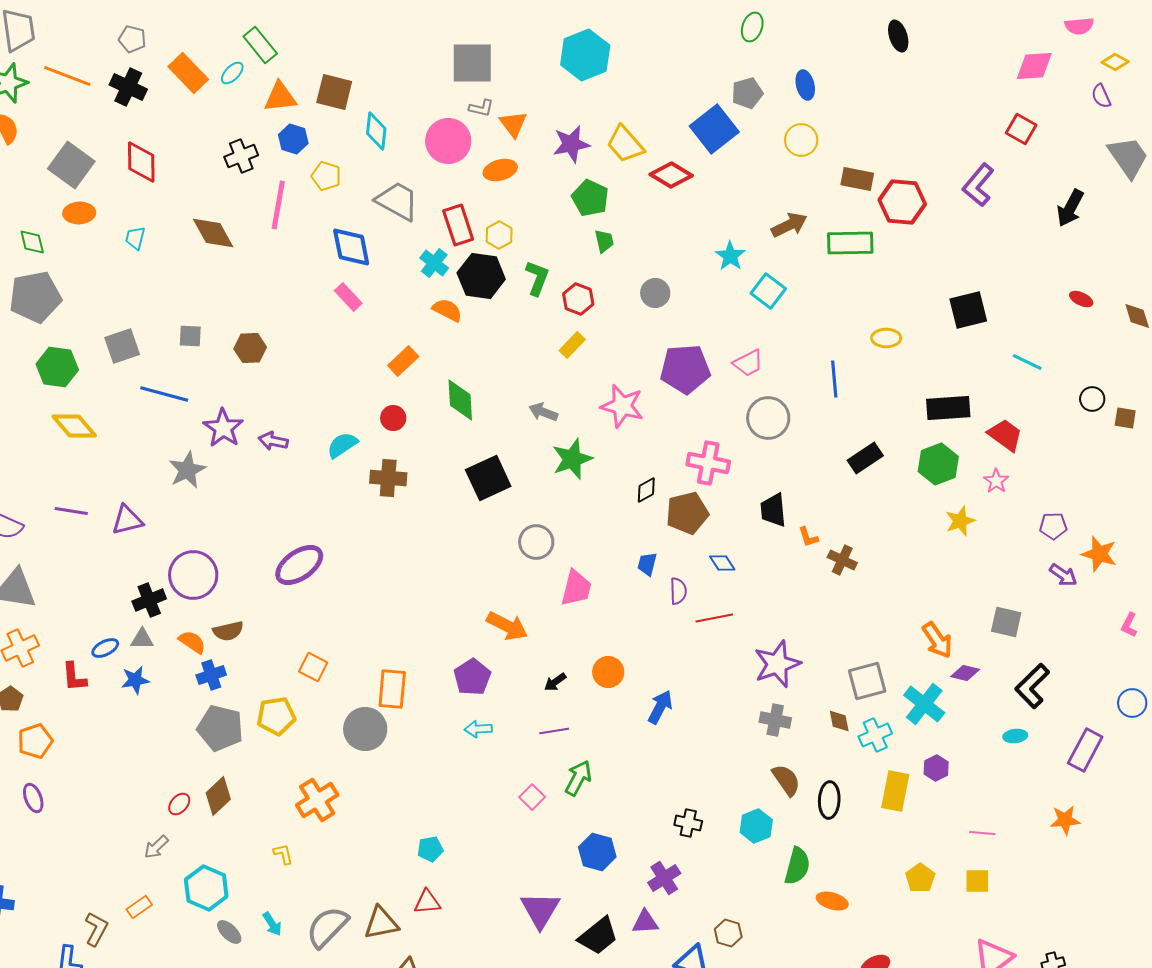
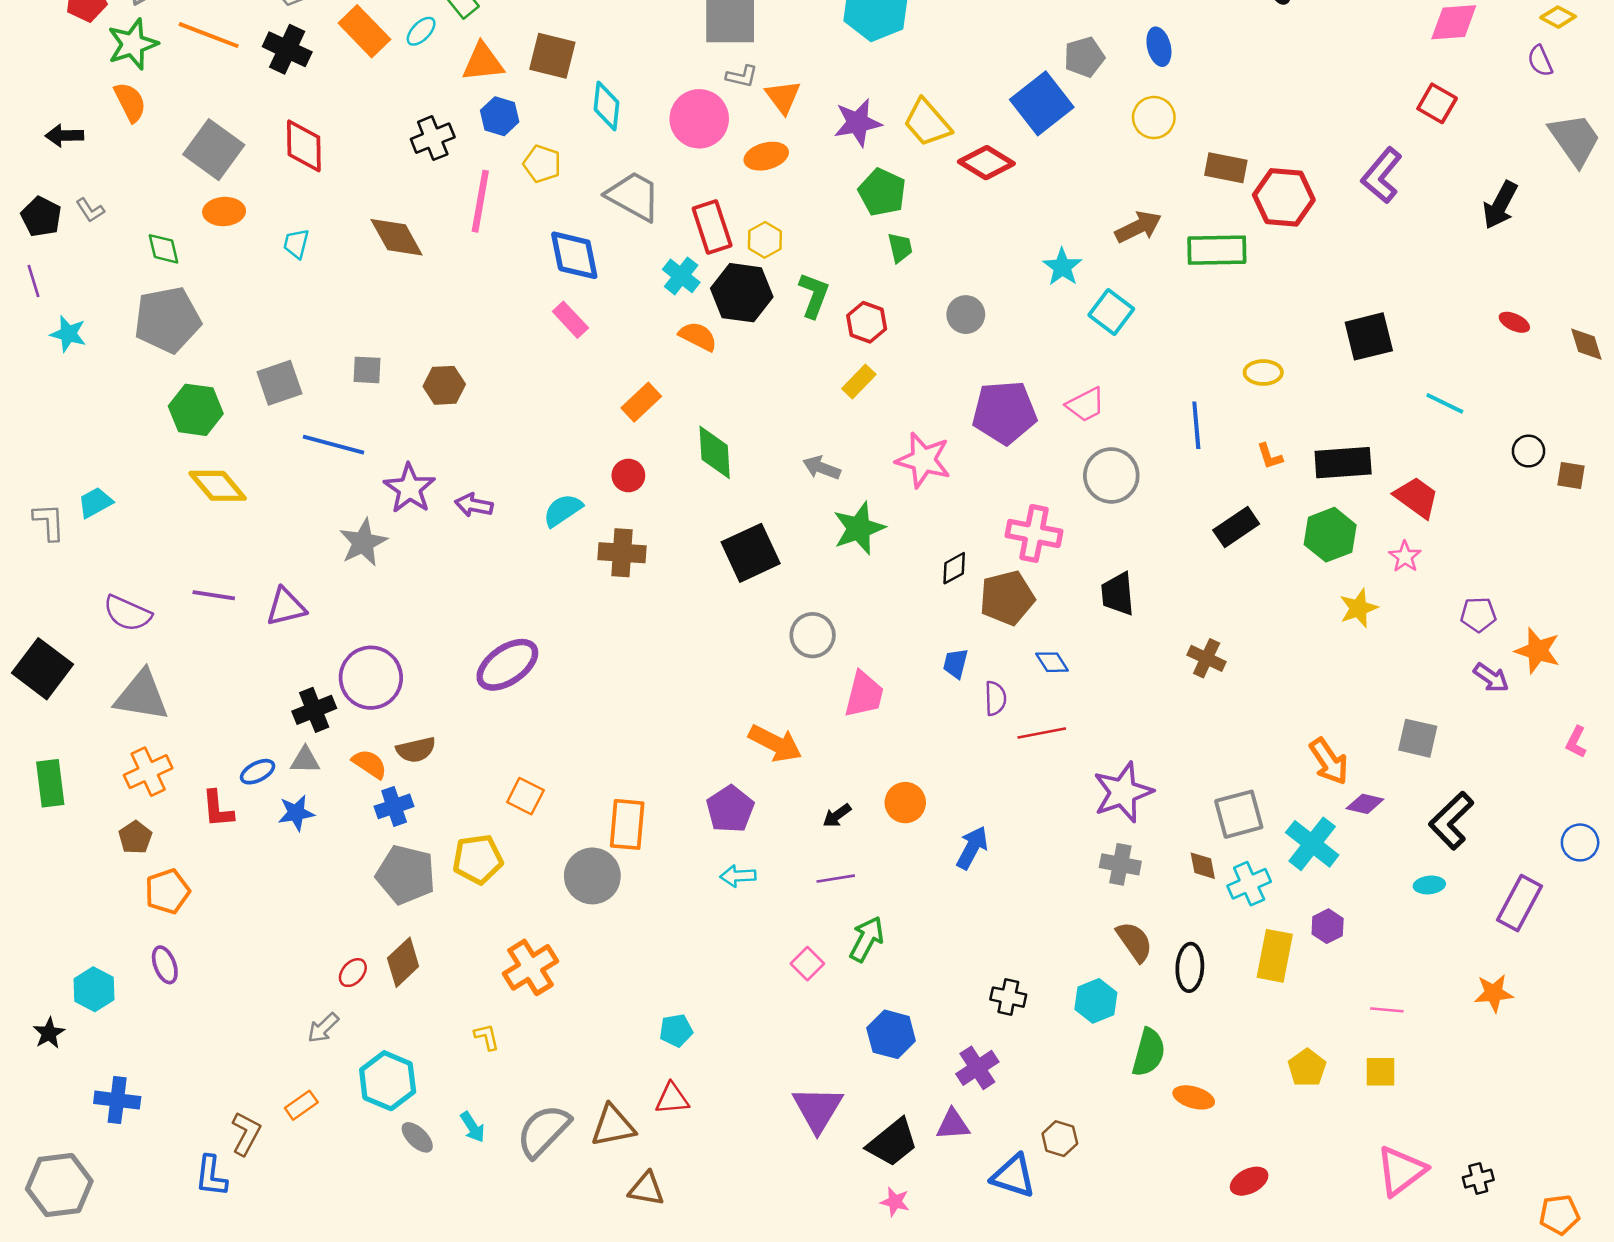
orange L-shape: (808, 537) -> (1270, 456), moved

